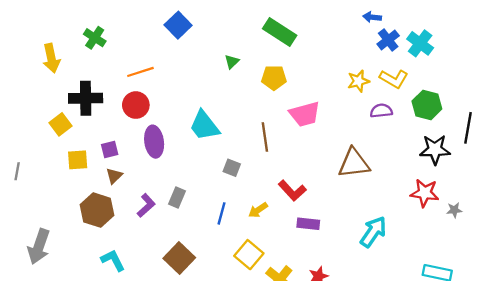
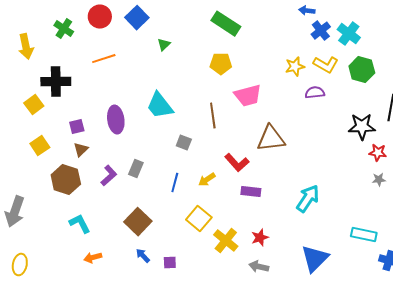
green triangle: (232, 62) -> (164, 45), moved
red circle: (136, 105) -> (100, 17), moved
green hexagon: (427, 105) -> (362, 70), moved
yellow square: (78, 160) -> (40, 146), moved, turned -30
brown triangle: (354, 163) -> (271, 139), moved
red star: (425, 193) -> (378, 153), moved, size x0.7

